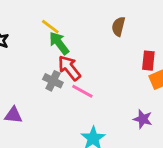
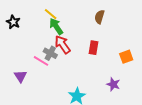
red rectangle: (148, 61) -> (93, 48), moved
pink line: (82, 91) -> (41, 61), moved
purple triangle: (13, 115) -> (20, 76), turned 48

